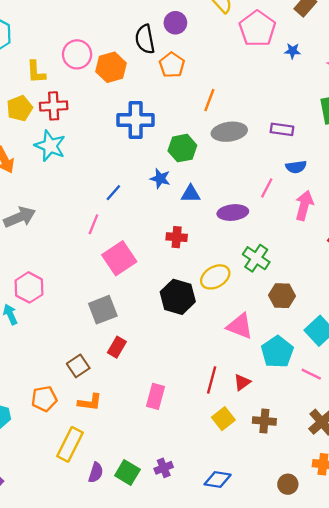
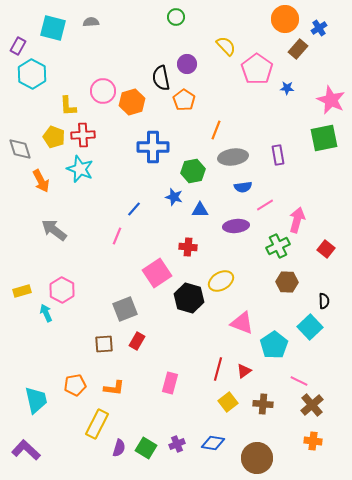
yellow pentagon: (20, 108) -> (54, 137), turned -30
purple rectangle: (282, 129) -> (278, 155), turned 72
blue semicircle: (296, 167) -> (243, 187), moved
pink line: (267, 188) -> (265, 205), turned 30
gray arrow: (20, 217) -> (54, 230), turned -120
pink square: (119, 258) -> (157, 273), moved
green cross: (256, 258) -> (278, 246), moved, turned 30
brown hexagon: (282, 296) -> (287, 282), moved
brown square: (78, 366) -> (104, 344), moved, turned 30
pink line: (311, 374) -> (299, 381), moved
blue diamond: (218, 480) -> (213, 443), moved
brown circle: (288, 484) -> (257, 458), moved, size x1.8

